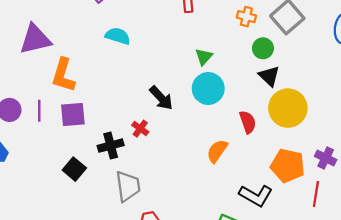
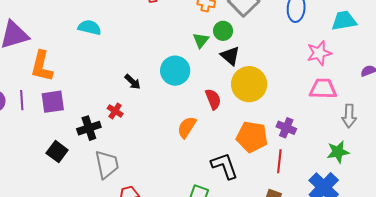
green triangle: (204, 57) -> (201, 40), moved
black arrow: (161, 98) -> (133, 82), size x0.7
black L-shape: (256, 196) -> (225, 166), turned -136

